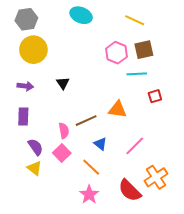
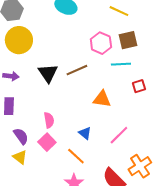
black triangle: (63, 83) -> (48, 73), size x1.5
brown line: (86, 121) -> (77, 70), moved

